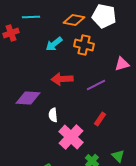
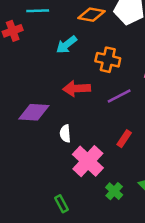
orange cross: (84, 45) -> (108, 60), moved

